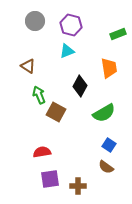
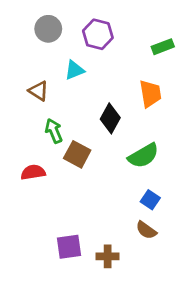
cyan triangle: (67, 51) -> (74, 70), moved
red semicircle: (42, 152) -> (33, 172), moved

